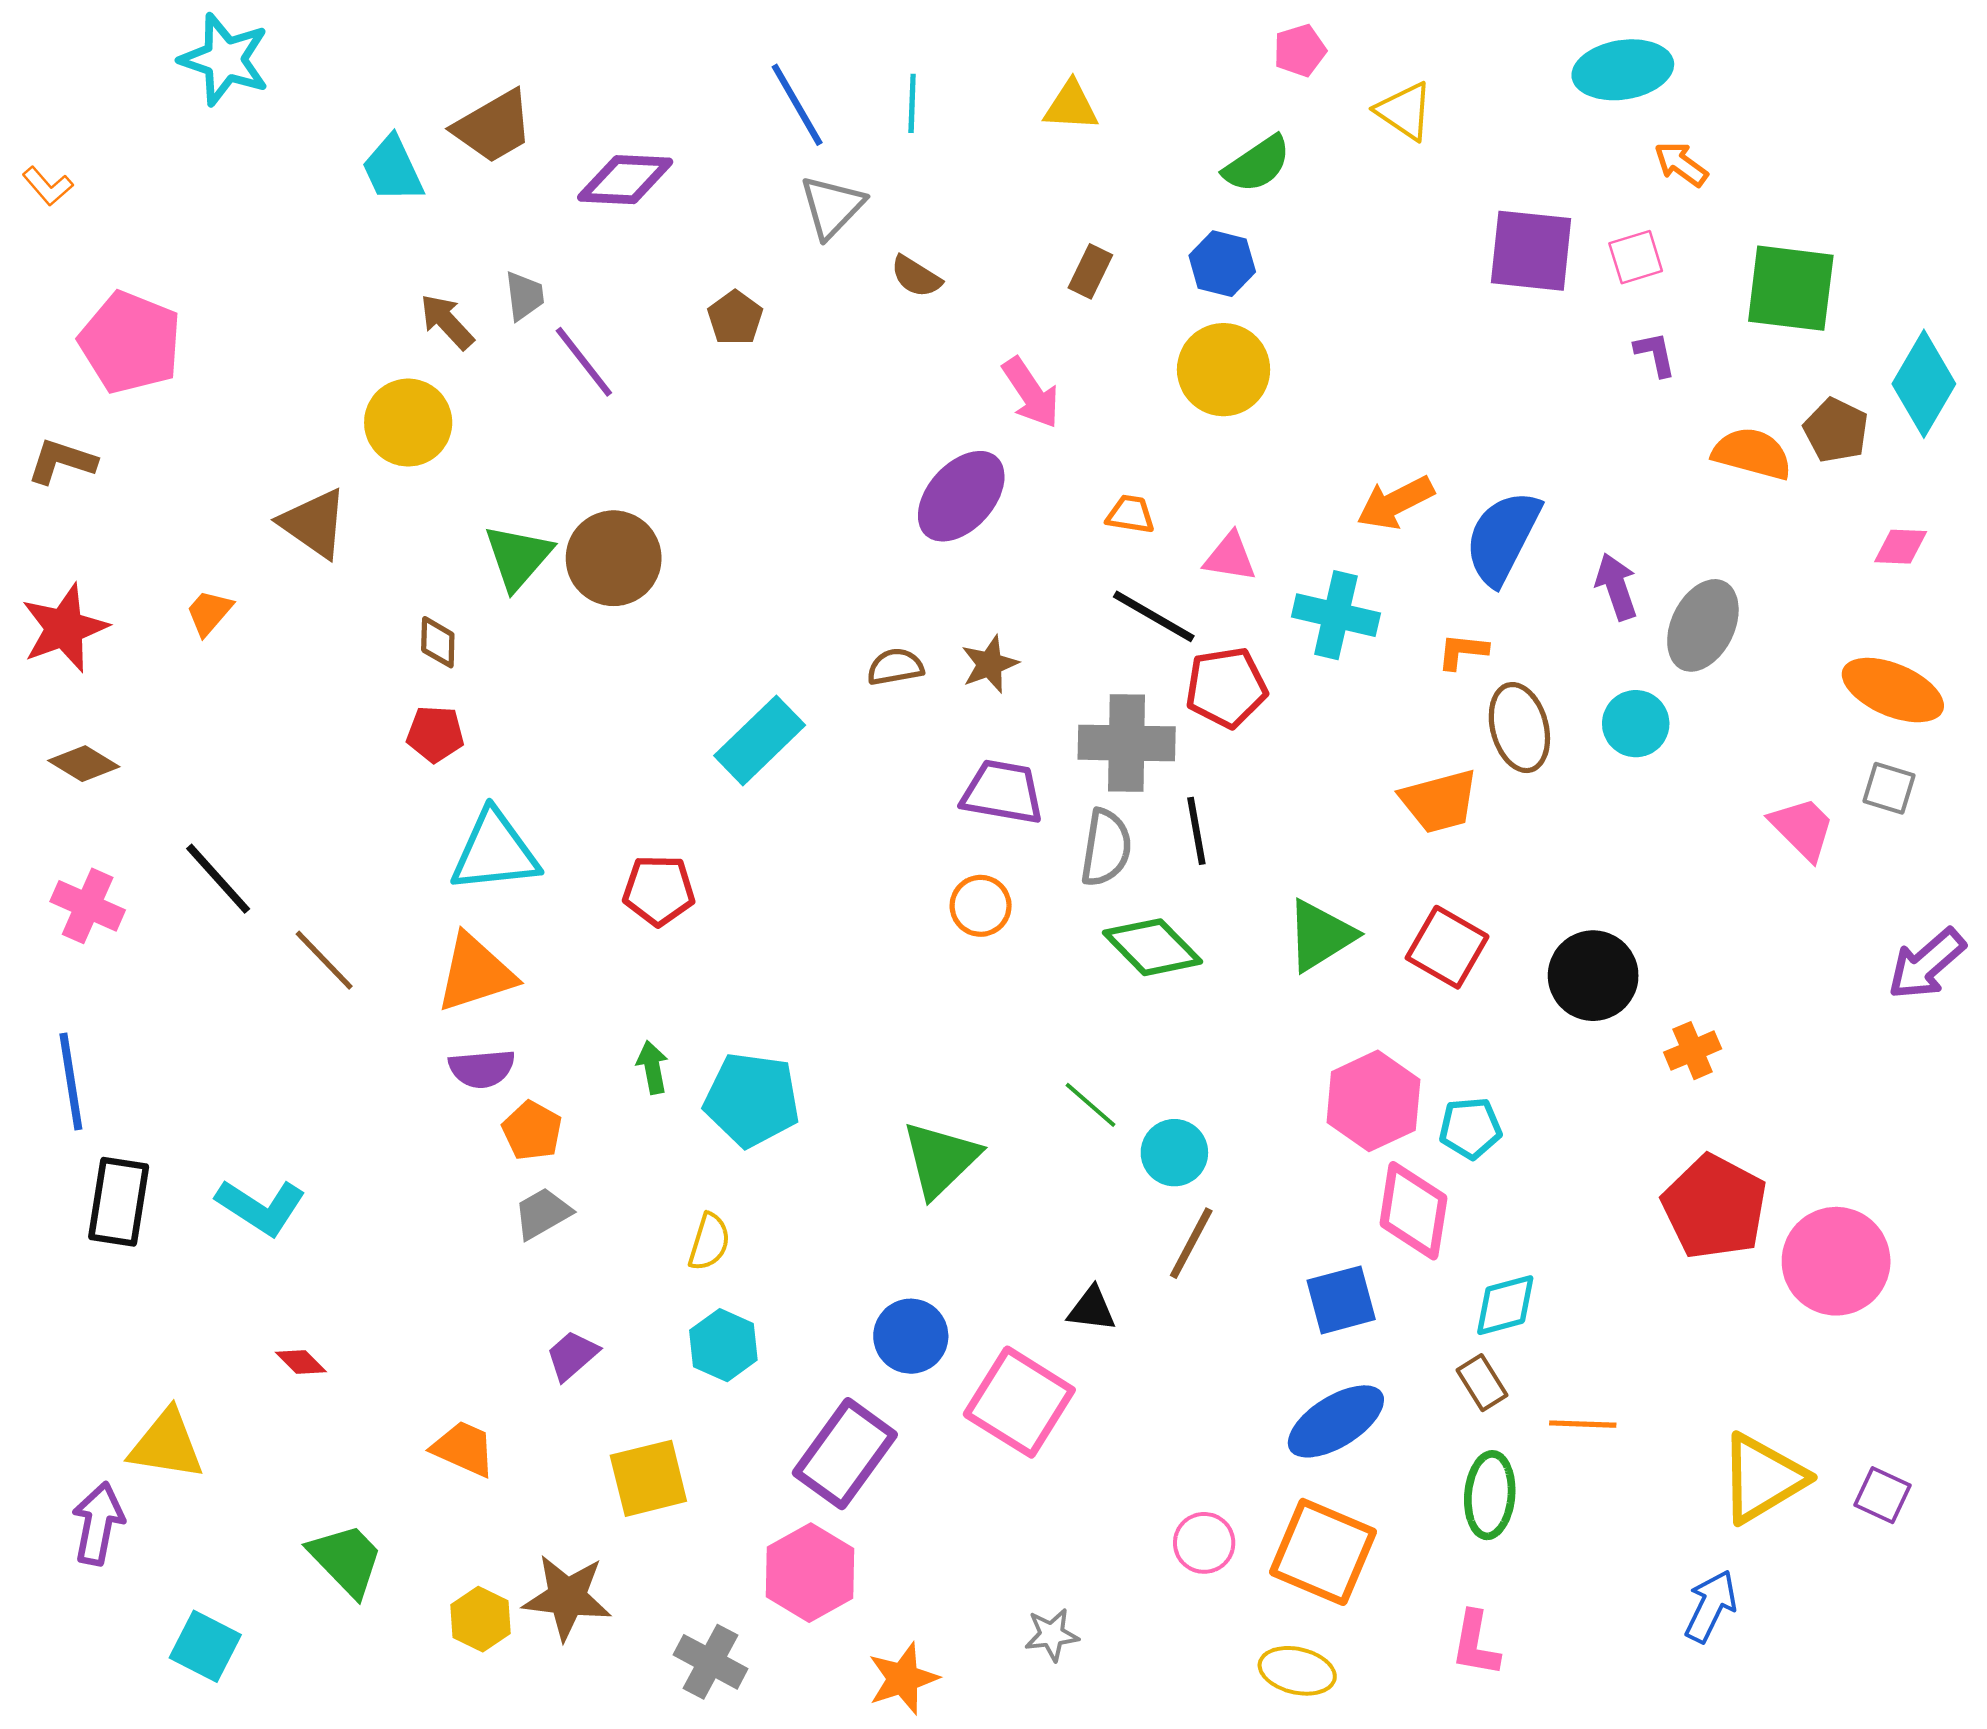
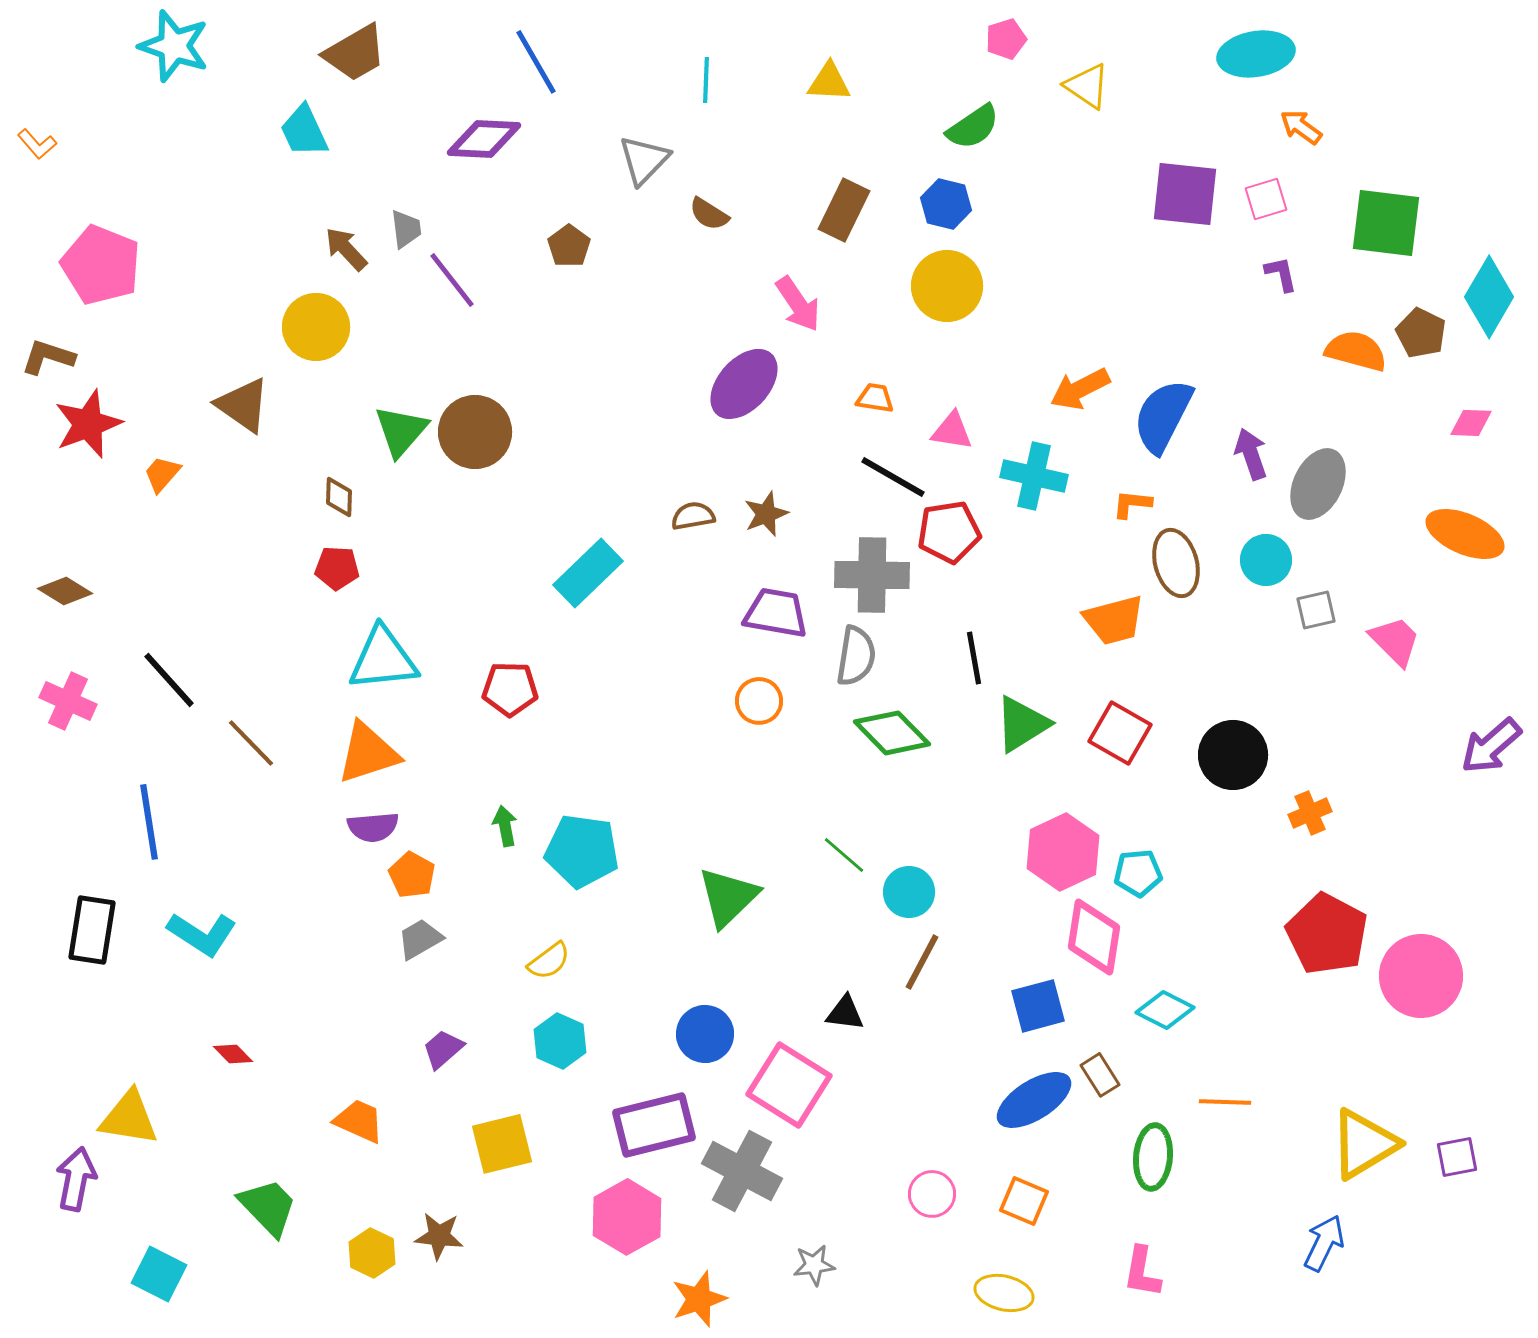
blue line: (797, 105) -> (536, 62), moved
brown trapezoid: (493, 127) -> (355, 53), moved
brown rectangle: (1090, 271) -> (844, 210), size x1.5
red star: (64, 628) -> (88, 424), moved
gray square: (1889, 788) -> (1316, 610), moved, turned -30
black line: (1196, 831) -> (974, 658), moved
blue line: (71, 1082) -> (149, 822), moved
yellow semicircle: (709, 1242) -> (549, 961), turned 36
cyan diamond: (1505, 1305) -> (1165, 1010), turned 42
brown rectangle: (1482, 1383) -> (1100, 1075), moved
purple rectangle: (845, 1454) -> (654, 1125), turned 40
purple square: (1883, 1495) -> (1457, 1157), turned -36
orange square: (1323, 1552) -> (1024, 1201), size x0.6
brown star: (567, 1597) -> (439, 1236), size x0.7
gray cross: (711, 1662) -> (742, 1171), moved, size x1.4

